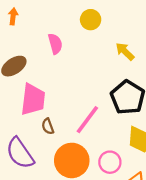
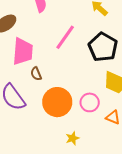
pink line: (87, 120) -> (65, 37), moved

